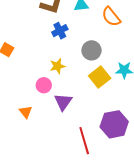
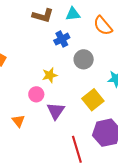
blue cross: (60, 31) -> (62, 39), moved
yellow square: (100, 77) -> (93, 100), moved

